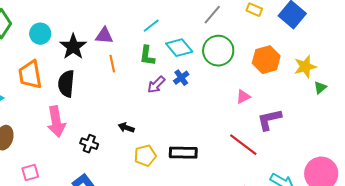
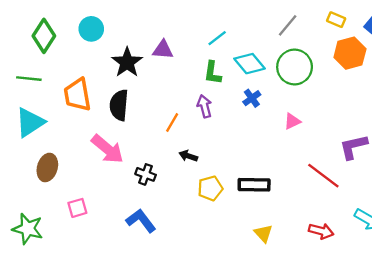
cyan circle: (40, 34) -> (91, 29), moved
orange hexagon: (266, 60) -> (350, 53), moved
orange line: (112, 64) -> (172, 122), moved, turned 42
purple arrow: (156, 85) -> (204, 106), moved, turned 120
pink triangle: (243, 97) -> (292, 121), moved
pink arrow: (56, 122) -> (107, 149), turned -40

